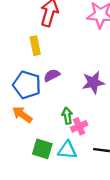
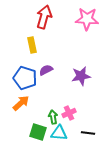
orange arrow: (22, 114) -> (21, 103), turned 102
green arrow: (67, 116) -> (53, 117), moved

